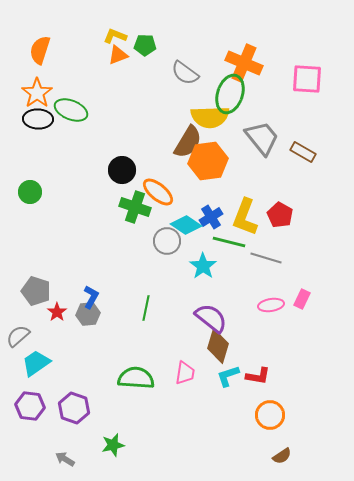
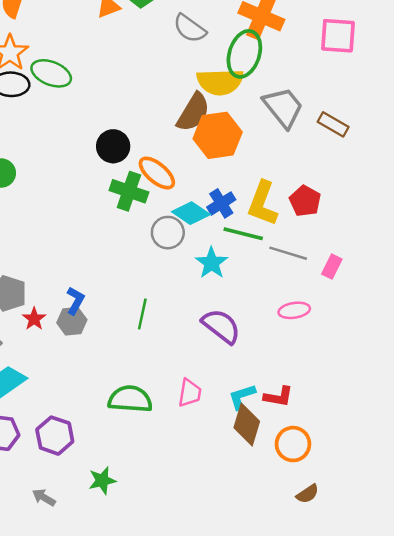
pink rectangle: (302, 299) -> (332, 267), moved
brown diamond: (218, 346) -> (247, 425), moved

